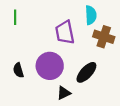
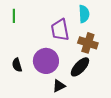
brown cross: (104, 37) -> (88, 43), moved

